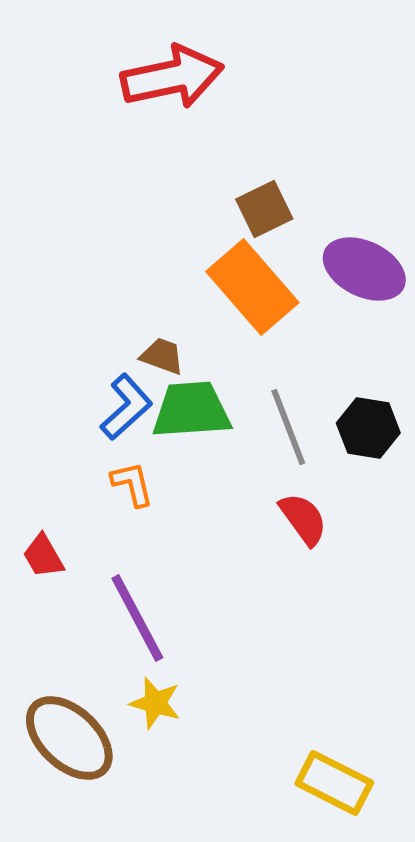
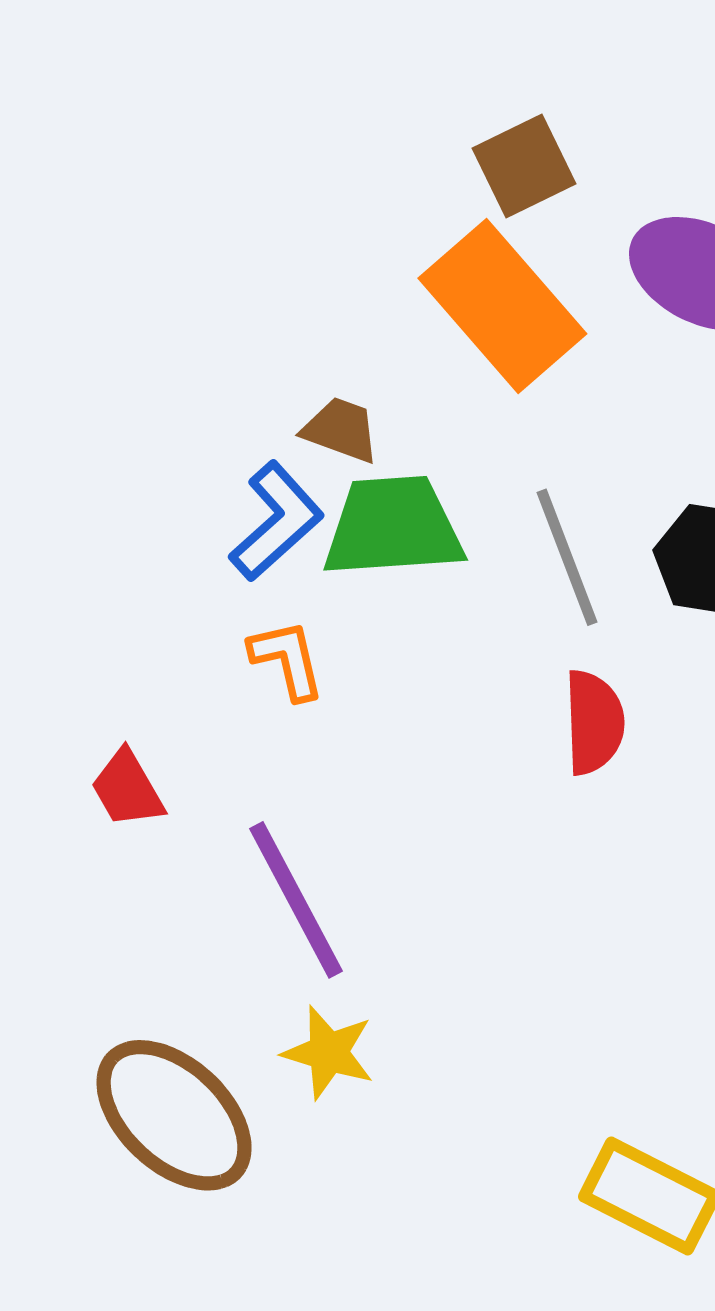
red semicircle: (303, 519) -> (594, 722), turned 34

